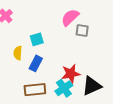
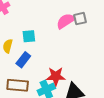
gray square: (82, 30) -> (80, 19), moved, turned -32

